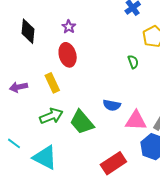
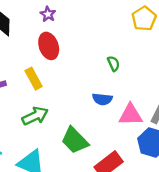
green semicircle: (133, 62) -> (114, 64), moved
green trapezoid: (82, 122) -> (75, 140), moved

